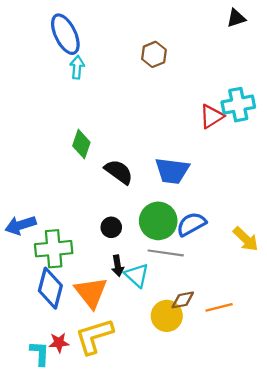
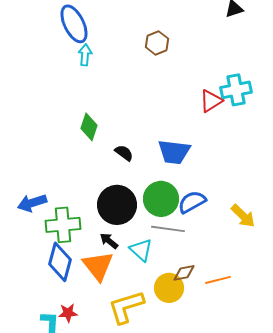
black semicircle: (119, 172) -> (124, 153), size x0.7
black circle: (111, 227) -> (117, 205), size x2.0
black arrow: (118, 266) -> (109, 241), moved, turned 138
yellow L-shape: (94, 336) -> (126, 307), moved

